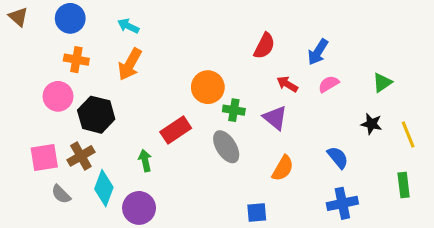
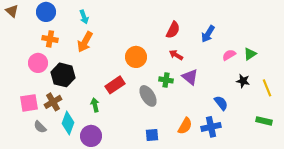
cyan arrow: (128, 26) -> (84, 17), turned -136
red arrow: (287, 84) -> (176, 55), moved
pink semicircle: (329, 84) -> (229, 55), moved
green cross: (234, 110) -> (166, 80), moved
purple triangle: (275, 118) -> (190, 77), moved
orange semicircle: (283, 168) -> (185, 126), moved
green rectangle: (404, 185) -> (264, 121), turned -70
blue cross: (342, 203) -> (211, 127), moved
blue square: (257, 213) -> (152, 135), moved

